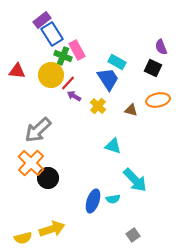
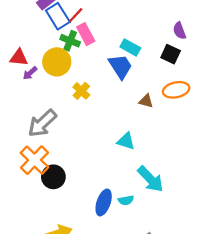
red line: (68, 83) -> (76, 15), moved
purple arrow: (74, 96) -> (30, 73), moved, turned -72
yellow cross: (98, 106) -> (81, 91), moved

